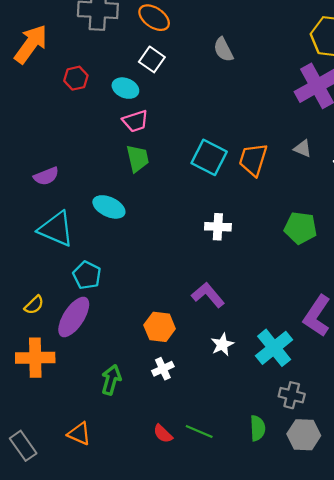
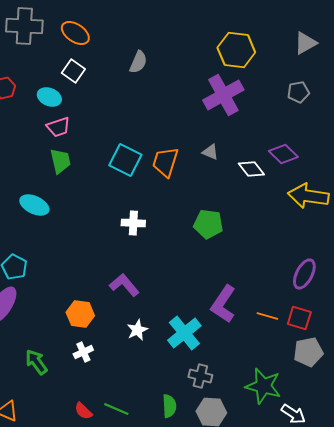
gray semicircle: (223, 50) -> (138, 62), turned -130
green arrow: (111, 380) -> (36, 362), turned -52

